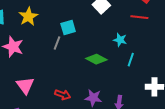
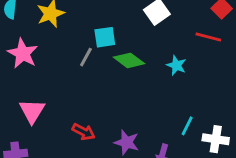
green diamond: (96, 59) -> (129, 60), moved
cyan line: (131, 60) -> (187, 126), moved

